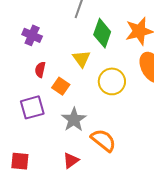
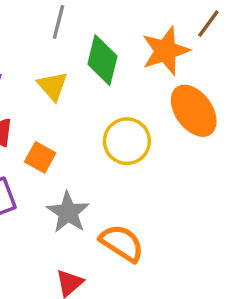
yellow triangle: (81, 59) -> (53, 86), moved

